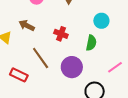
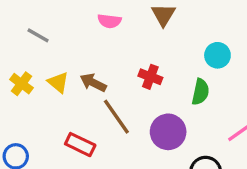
brown arrow: (27, 25) -> (93, 83), moved

